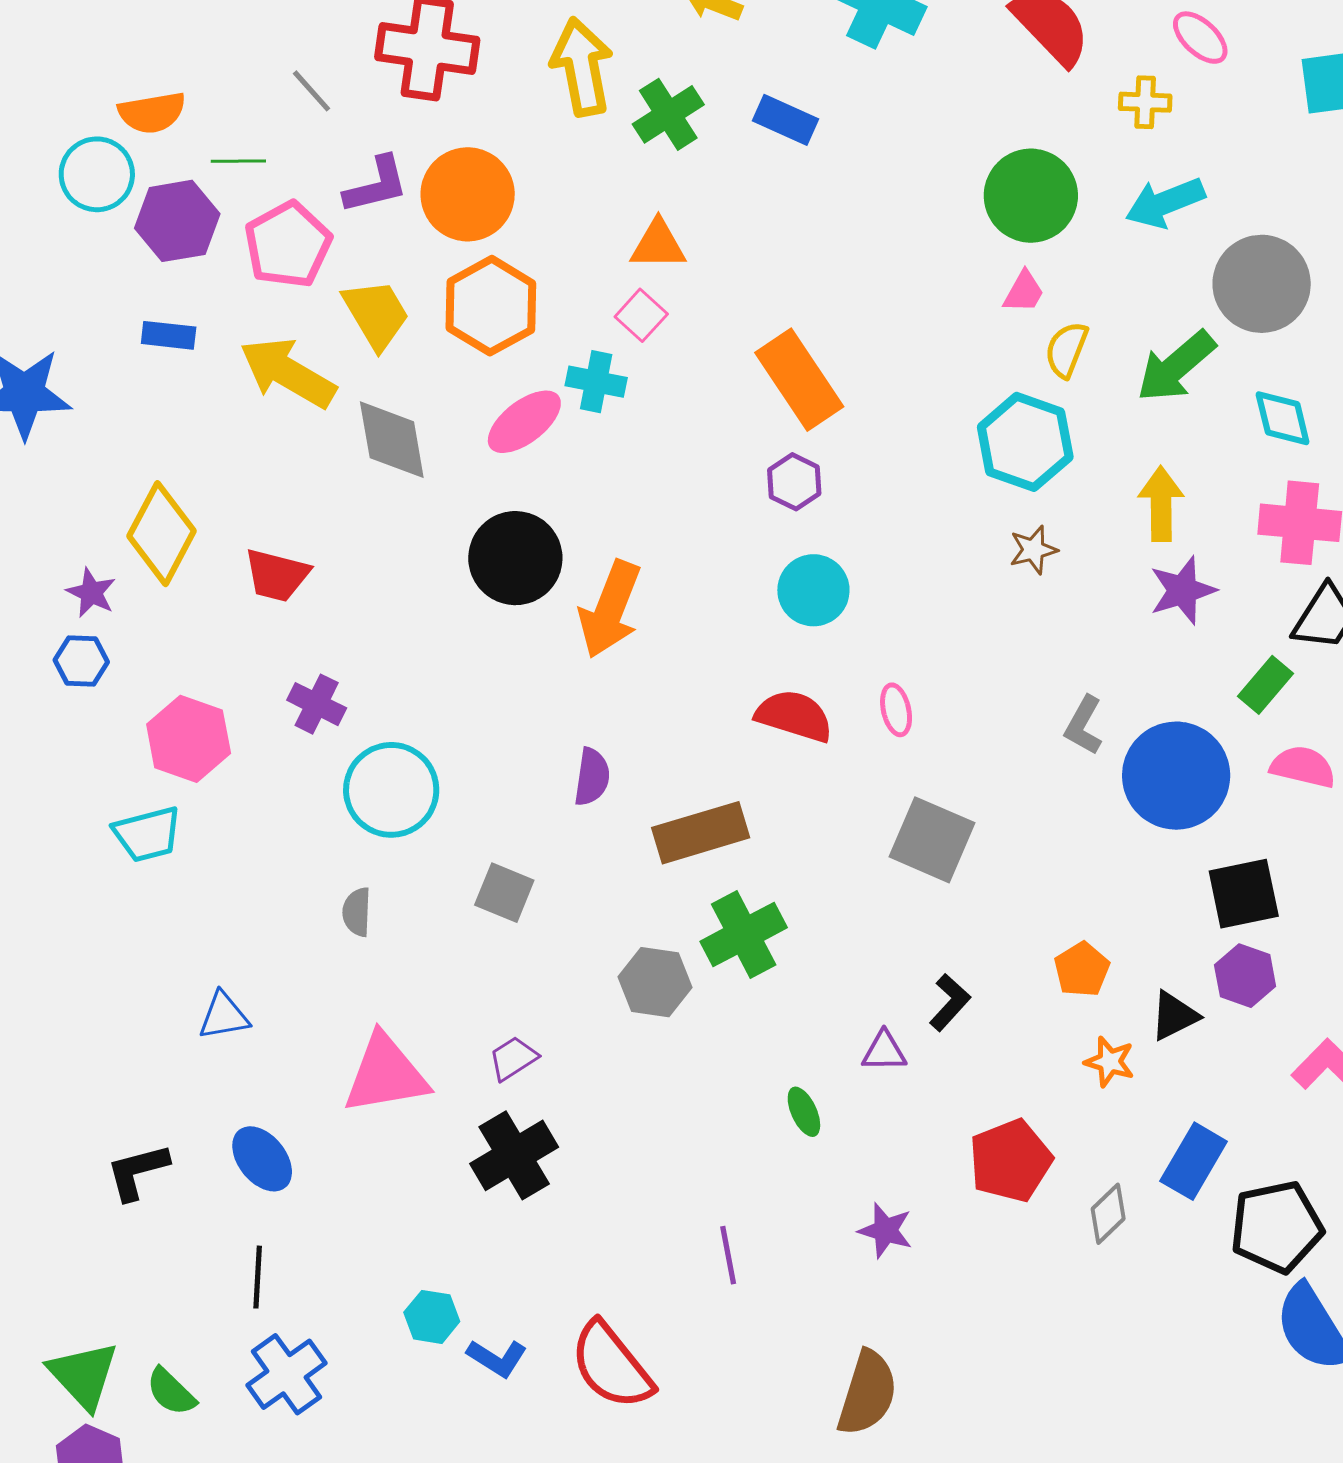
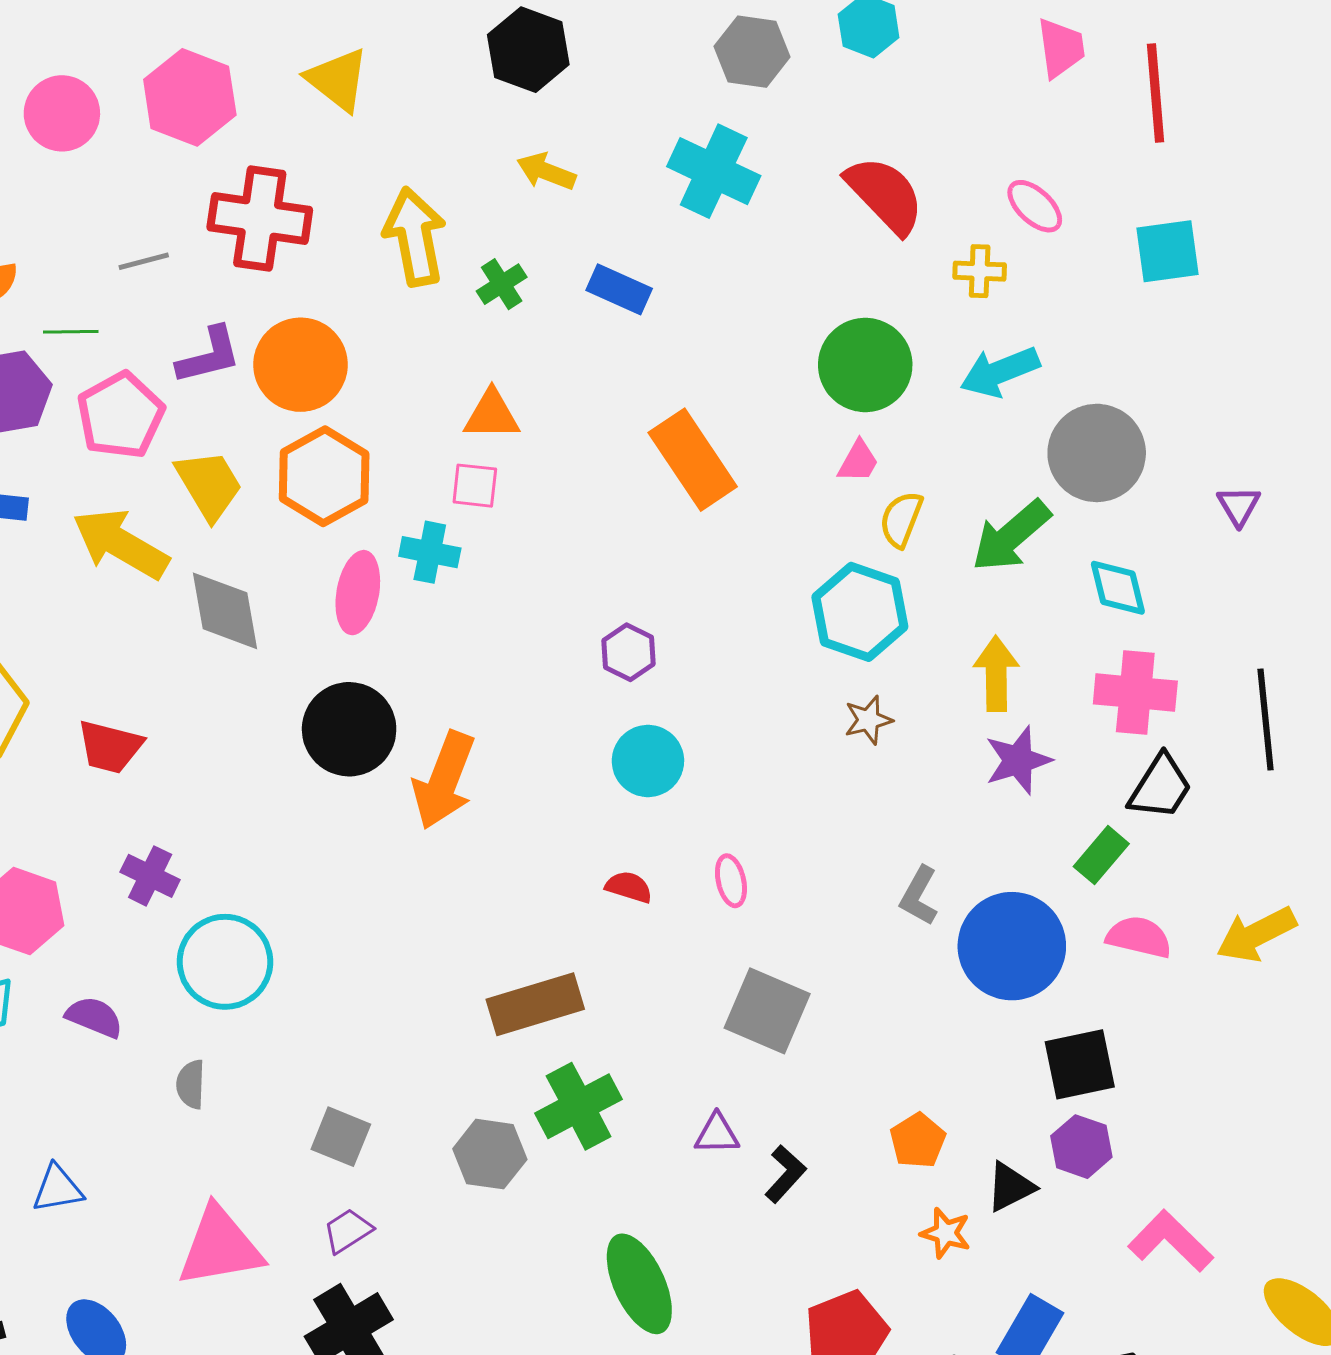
gray line: (311, 91) -> (144, 261), turned -63
green cross: (668, 114) -> (502, 284), size x0.7
pink square: (641, 315) -> (475, 486), turned -36
orange rectangle: (799, 380) -> (693, 460), moved
pink ellipse: (524, 422) -> (358, 593), turned -42
red semicircle: (794, 716) -> (629, 887), size x0.6
purple semicircle: (592, 777) -> (94, 1017), moved, turned -76
gray square: (504, 893) -> (341, 1137), moved
purple triangle: (884, 1051) -> (717, 1134), moved
green ellipse: (804, 1112) -> (639, 1284), size x2.0

